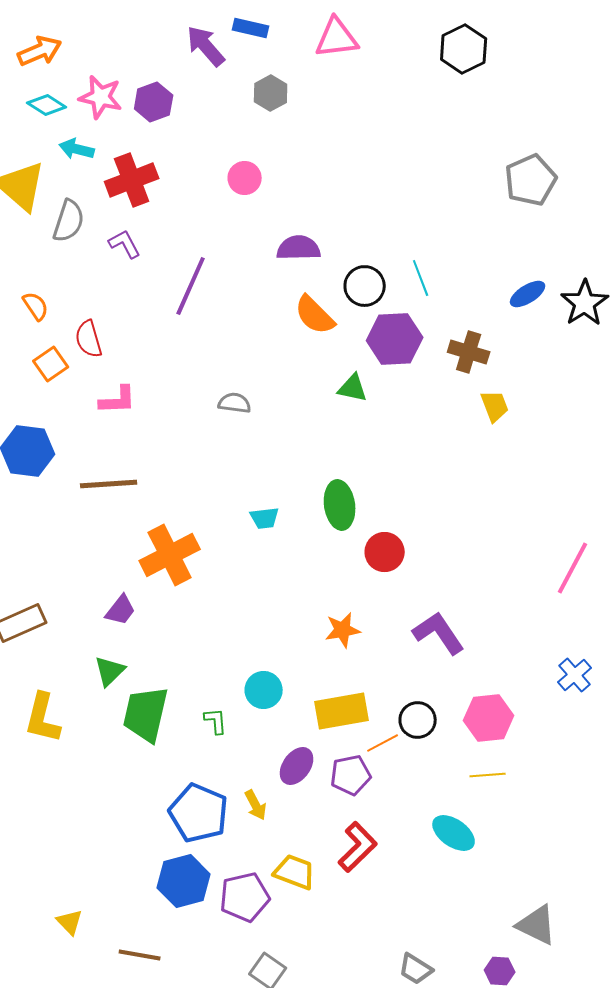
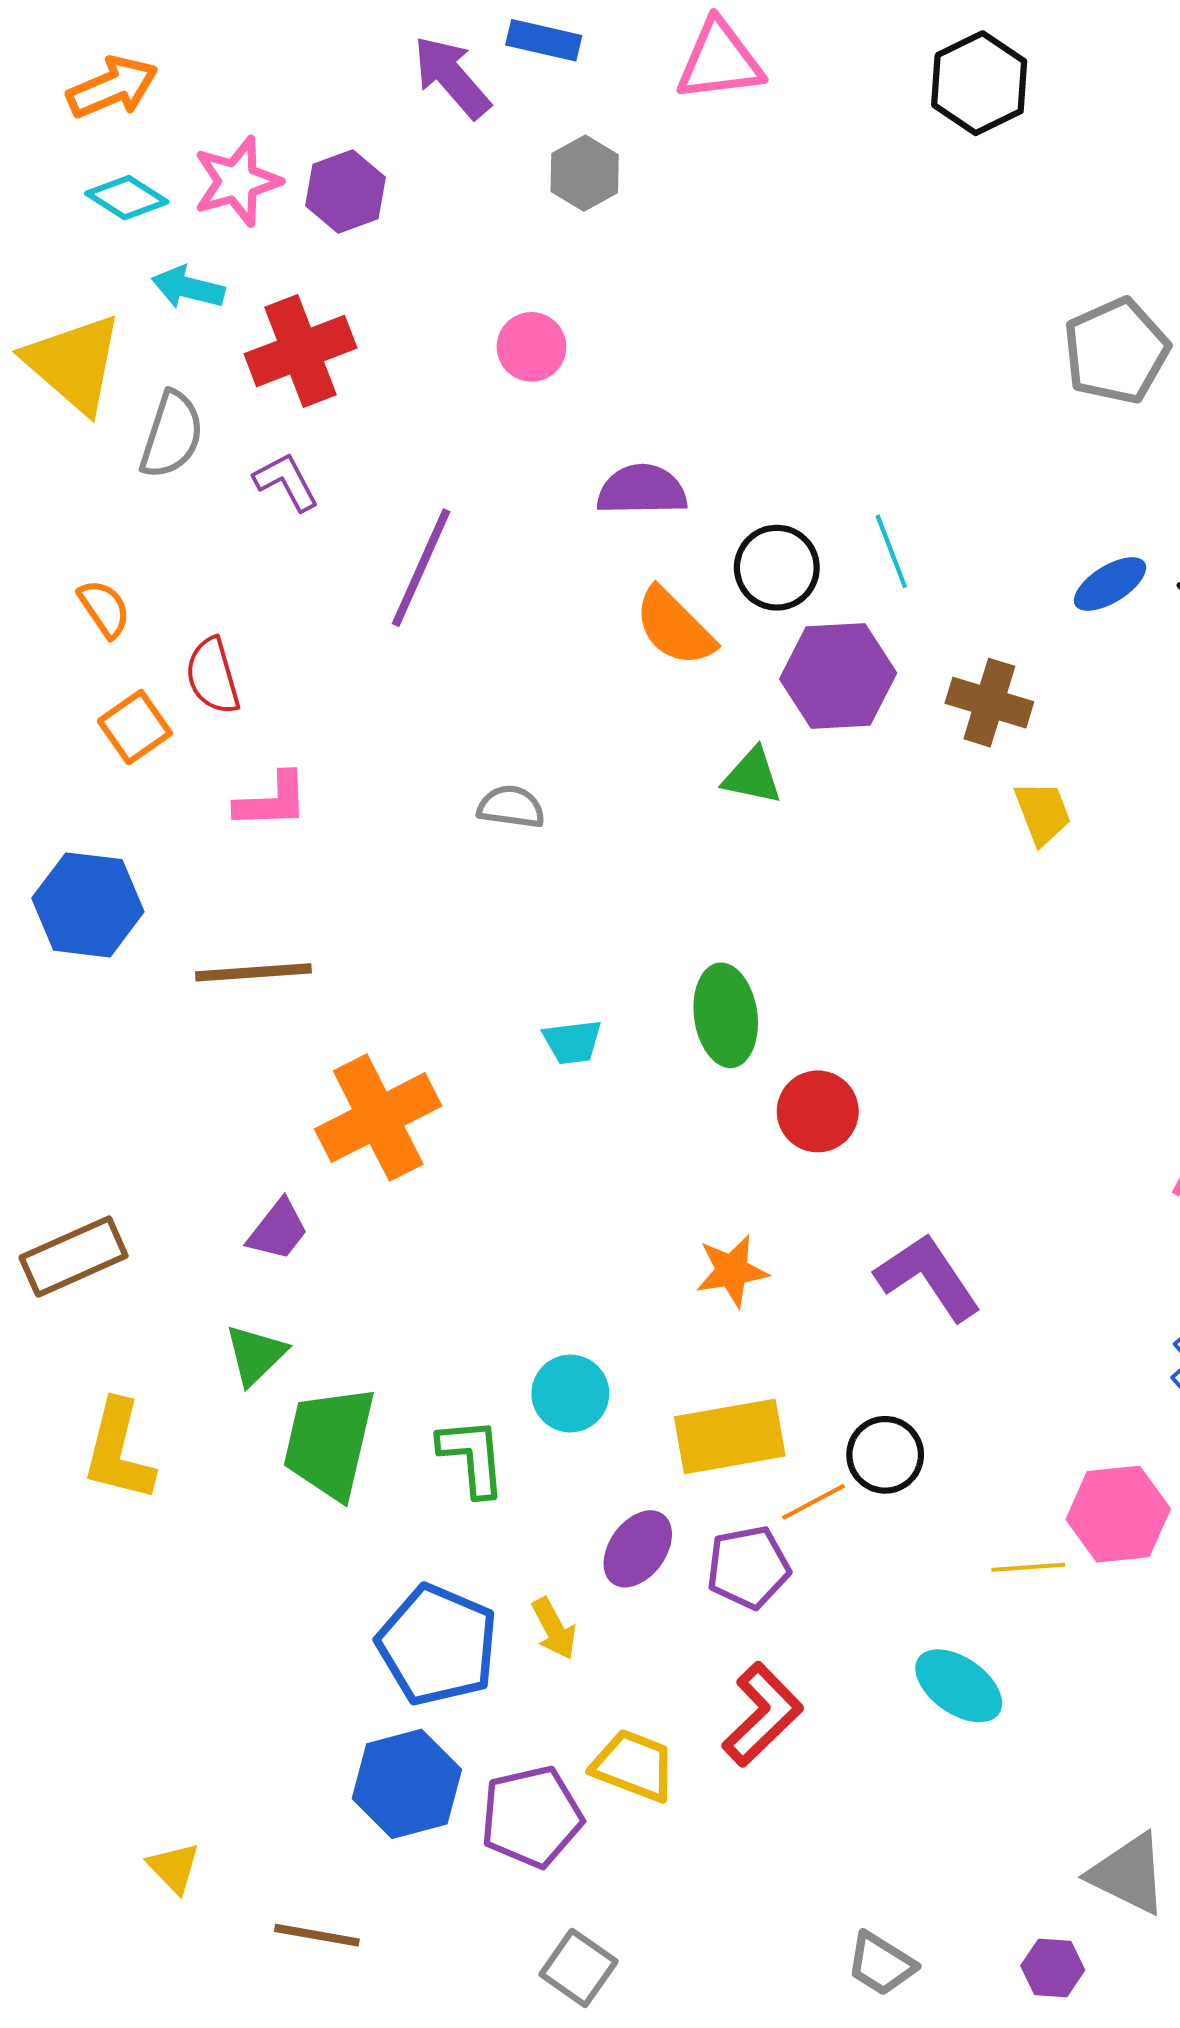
pink star: (101, 97) -> (237, 181), turned -30
pink hexagon: (489, 718) -> (1118, 1514), moved
green L-shape: (216, 721) -> (472, 1457), size x1.5

